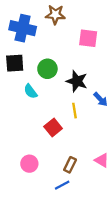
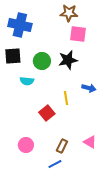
brown star: (55, 15) -> (69, 13), moved
black star: (77, 81) -> (68, 60), moved, turned -30
cyan semicircle: (30, 91) -> (27, 81), turned -48
blue arrow: (101, 99) -> (89, 88), turned -32

